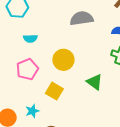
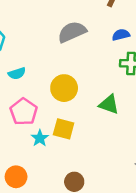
cyan star: (32, 111) -> (40, 138), moved

